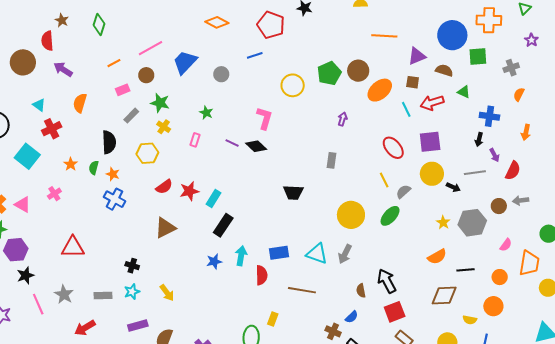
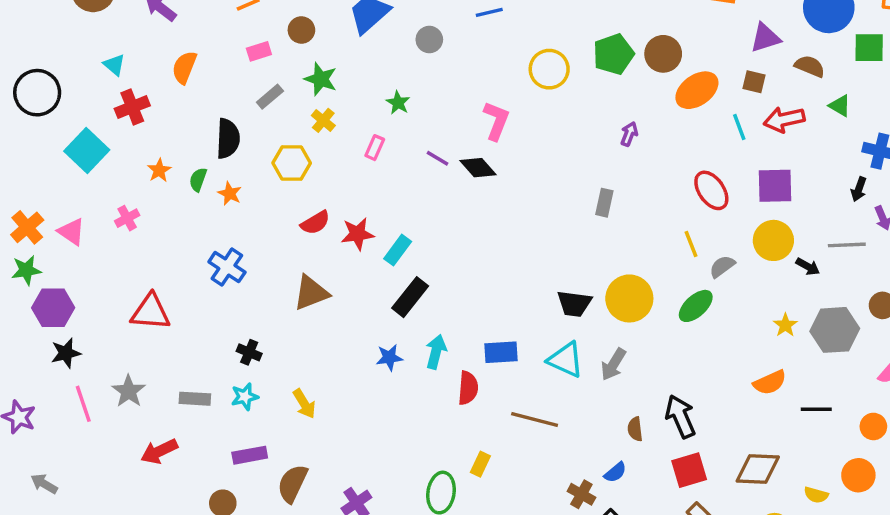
black trapezoid: (293, 192) -> (574, 304), moved
blue cross: (114, 199) -> (227, 267), moved
brown diamond: (444, 295) -> (758, 469), moved

